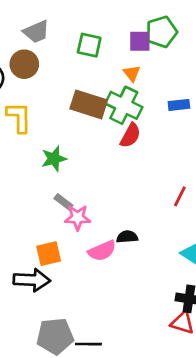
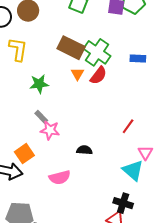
orange triangle: (132, 73) -> (77, 74), moved
pink semicircle: (102, 251) -> (60, 177), moved
orange square: (49, 254) -> (24, 154), turned -30

